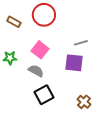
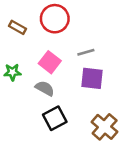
gray line: (81, 43) -> (86, 52), moved
brown cross: (84, 102) -> (105, 127), size x1.5

